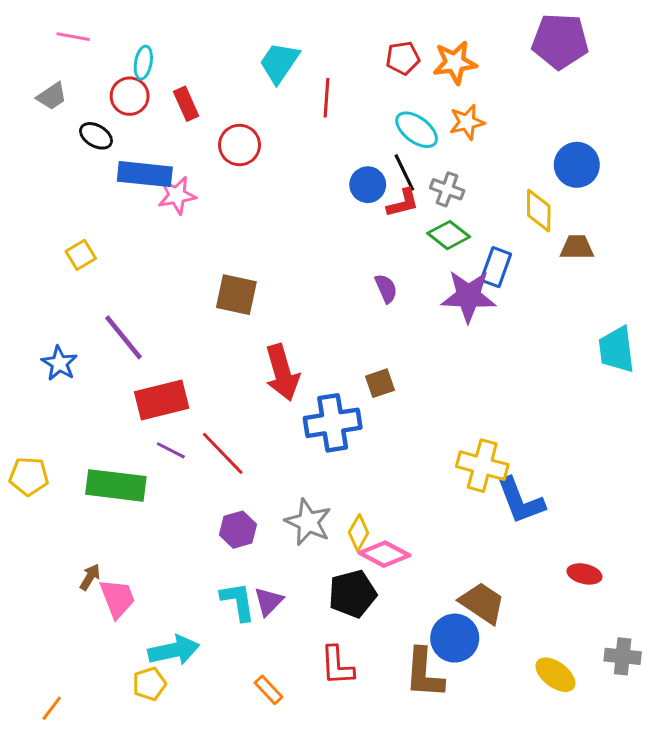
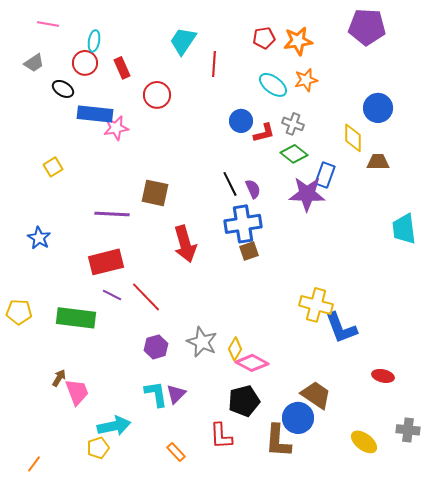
black line: (404, 172) -> (230, 184), moved
purple line: (123, 337) -> (112, 214), moved, turned -48
blue cross: (333, 423) -> (243, 224), moved
black pentagon: (352, 594) -> (244, 401), moved

